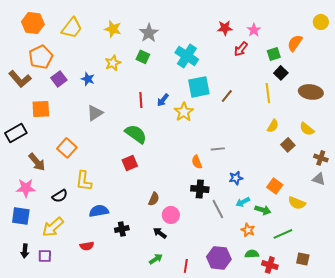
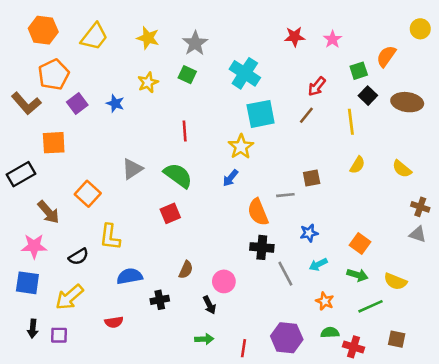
red arrow: (241, 49) -> (317, 86), moved
brown ellipse: (311, 92) -> (407, 102), moved
brown line: (227, 96) -> (306, 115), moved
blue arrow: (163, 100) -> (230, 178), moved
gray triangle: (95, 113) -> (132, 169), moved
brown square: (288, 145) -> (312, 178), moved, turned 32
orange semicircle: (197, 162) -> (258, 212), size x1.5
brown semicircle: (154, 199) -> (186, 270), moved
yellow semicircle: (297, 203) -> (395, 281), moved
green arrow: (263, 210) -> (357, 275), moved
black arrow: (160, 233) -> (209, 305), turned -152
green arrow: (156, 259) -> (204, 339), turned 32

